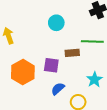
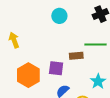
cyan circle: (56, 23) -> (59, 16), moved

